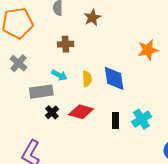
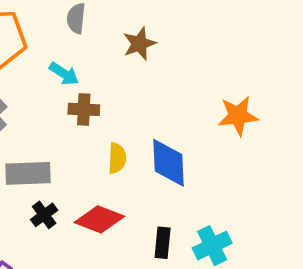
brown cross: (65, 44) -> (84, 109), moved
cyan arrow: (59, 75) -> (64, 74), moved

